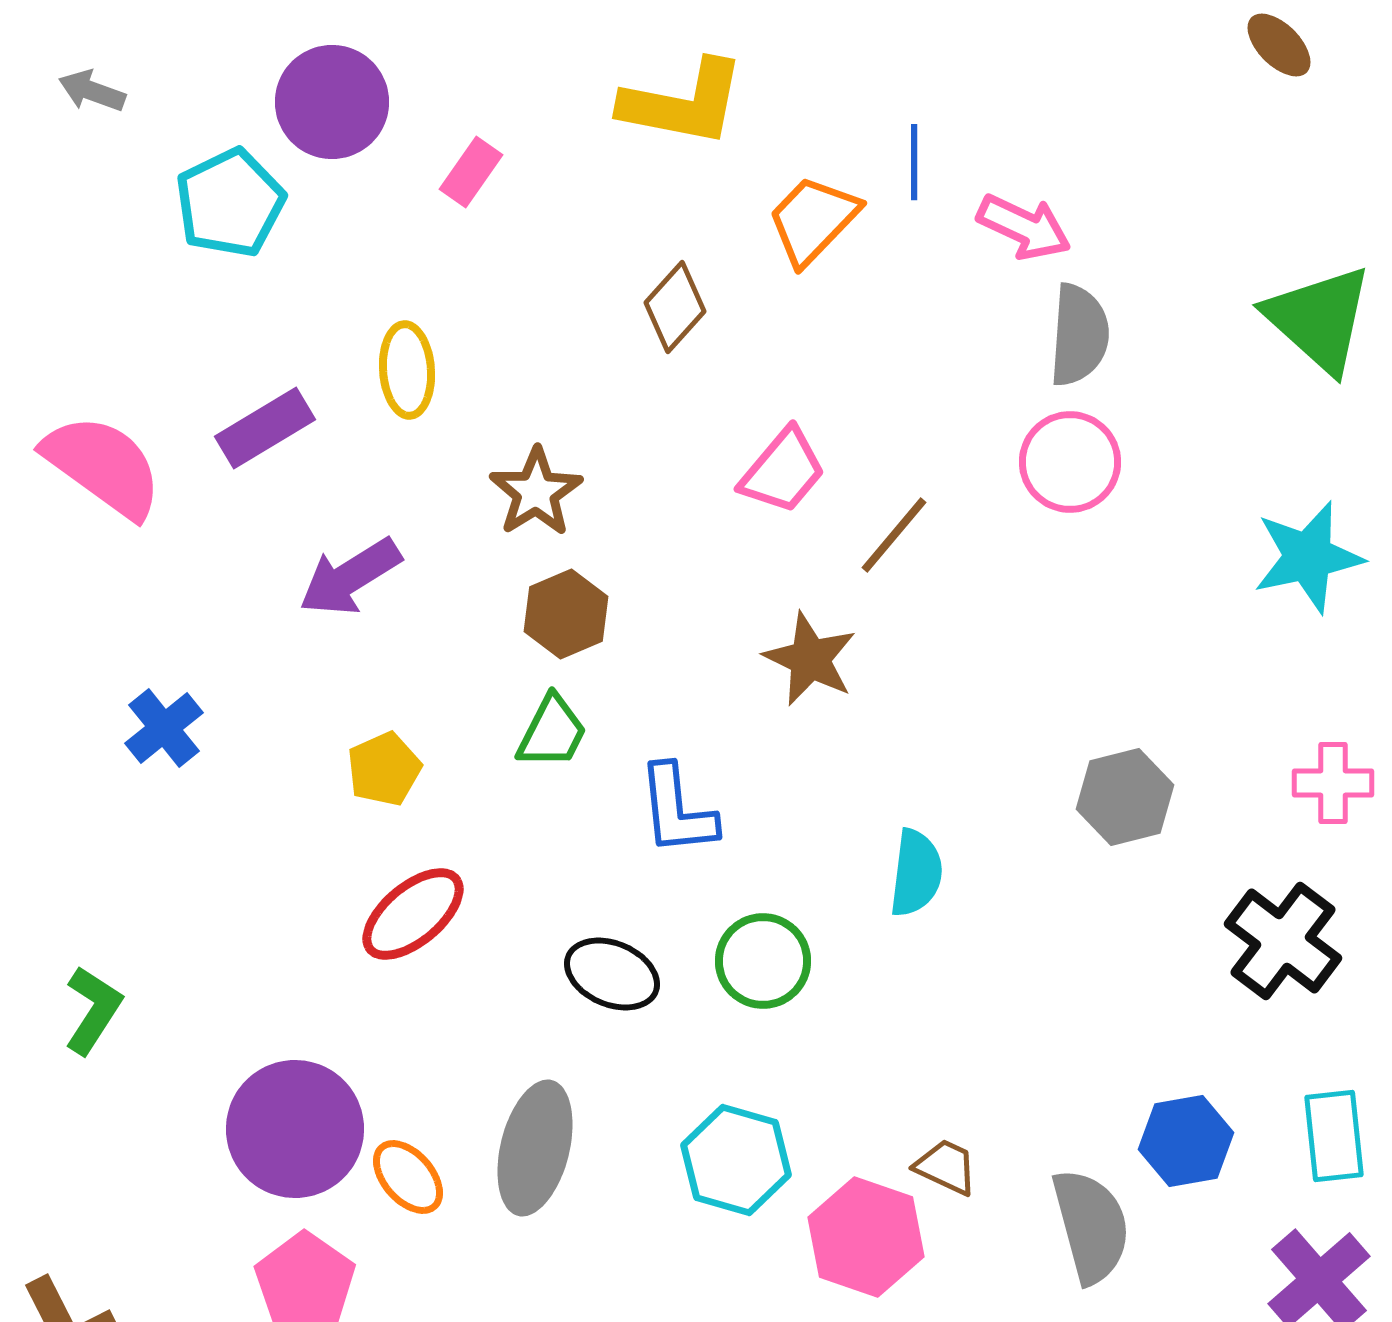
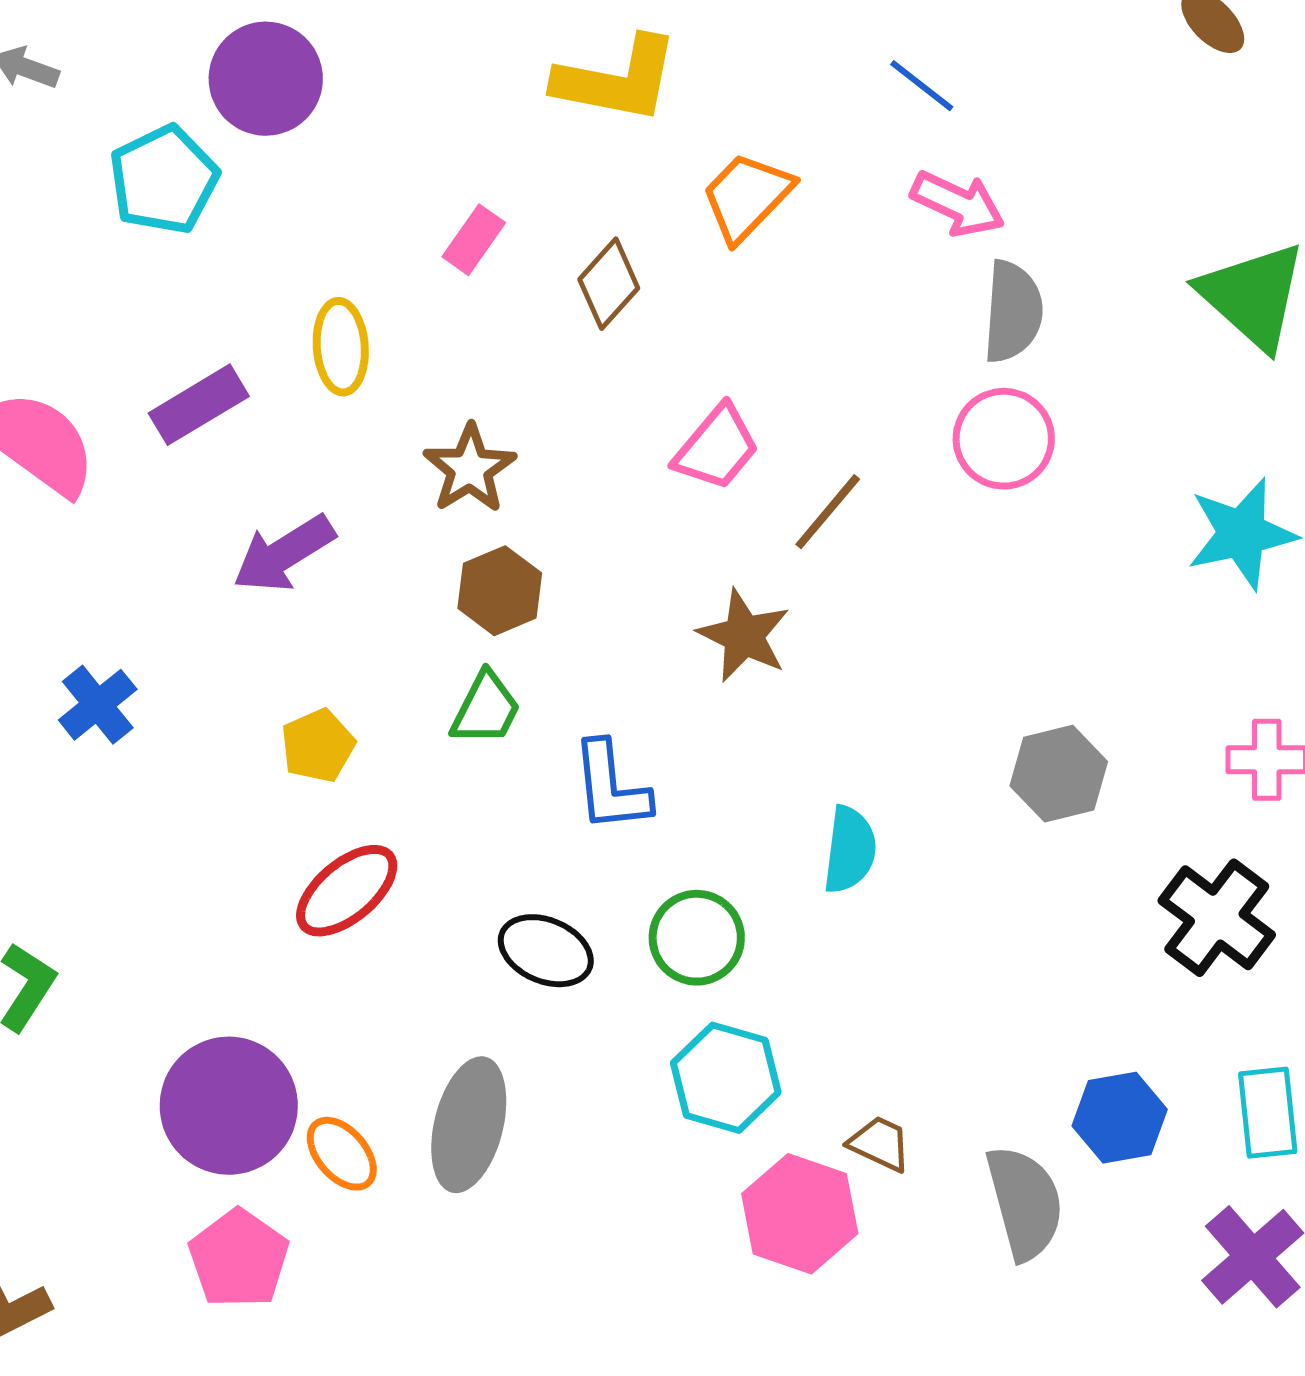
blue line: (914, 162) -> (922, 86), moved, turned -52
pink rectangle: (471, 172) -> (474, 240), moved
cyan hexagon: (736, 1160) -> (726, 1078), moved

